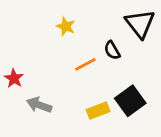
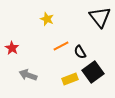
black semicircle: (112, 50) -> (80, 52), moved
red star: (14, 78) -> (12, 48), moved

